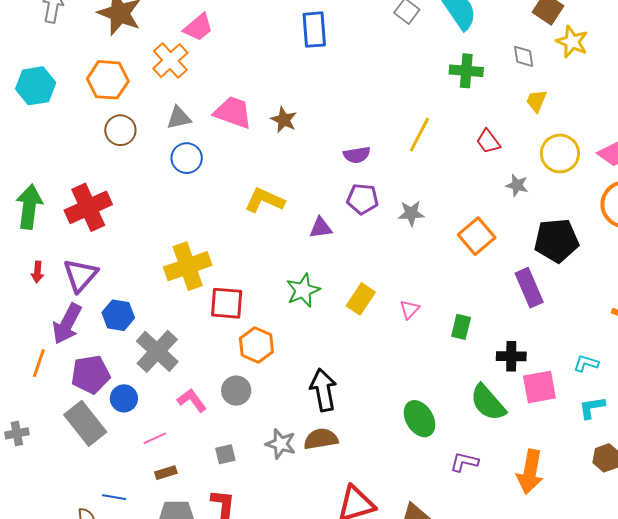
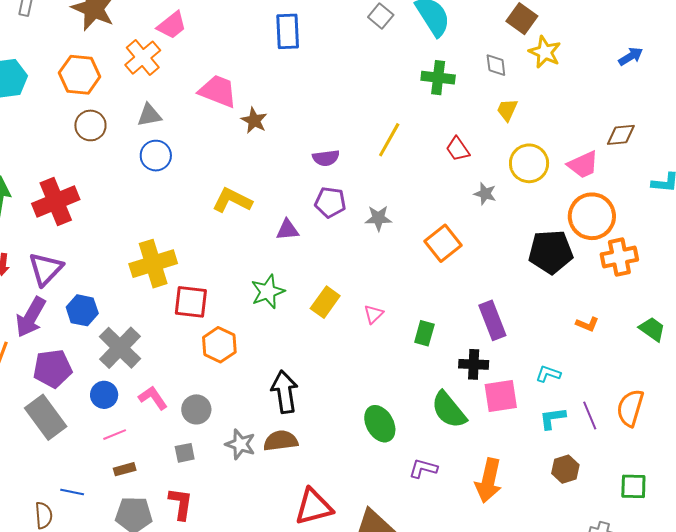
pink trapezoid: (233, 112) -> (218, 91), moved
black pentagon: (556, 240) -> (551, 252), moved
purple rectangle: (529, 288) -> (492, 320), moved
gray circle: (236, 391) -> (196, 409), moved
blue circle: (124, 398) -> (104, 395), moved

